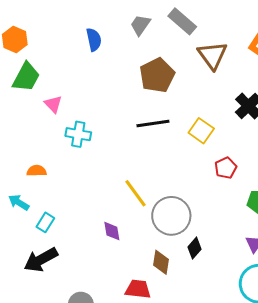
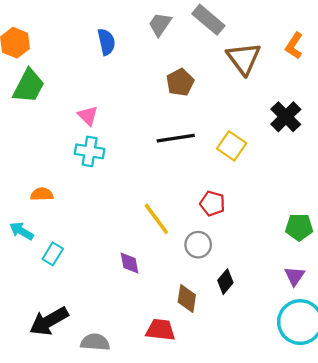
brown pentagon: (157, 75) -> (180, 82), size x0.7
pink triangle: (53, 104) -> (88, 116), moved
red pentagon: (226, 168) -> (212, 204), moved, turned -30
gray circle: (171, 216) -> (198, 245), size x0.6
black arrow: (41, 260) -> (49, 321), moved

